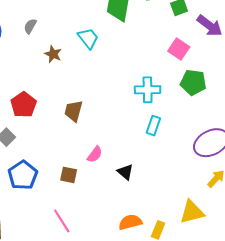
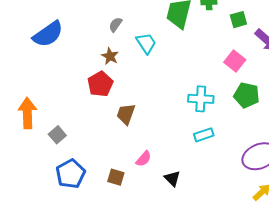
gray semicircle: (30, 26) -> (115, 25), moved
red pentagon: (24, 105) -> (100, 84), moved
cyan rectangle: (153, 126) -> (204, 135), turned 48

